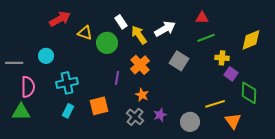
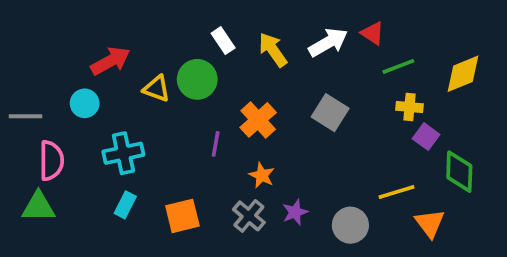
red triangle: (202, 18) -> (373, 33), turned 32
red arrow: (60, 19) -> (110, 61), moved
white arrow: (165, 29) -> (328, 42), moved
yellow triangle: (85, 33) -> (157, 89), moved
yellow arrow: (139, 35) -> (273, 50), moved
green line: (206, 38) -> (398, 66), moved
orange square: (99, 106) -> (182, 216), moved

